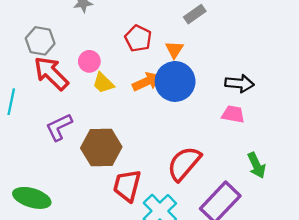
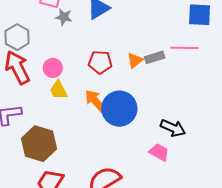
red pentagon: (138, 38) -> (100, 62), turned 30
orange triangle: (174, 50) -> (135, 60), moved
orange arrow: (146, 82) -> (95, 101), turned -125

